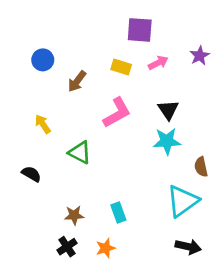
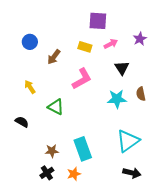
black triangle: (168, 110) -> (122, 68), moved
brown semicircle: (201, 167) -> (141, 94), moved
cyan rectangle: (118, 212) -> (83, 149), size x1.6

